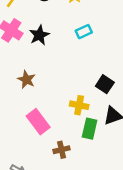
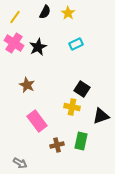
black square: (105, 84) -> (82, 89), moved
green rectangle: (90, 129) -> (81, 141), moved

